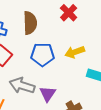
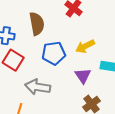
purple triangle: (48, 94) -> (83, 76), moved

